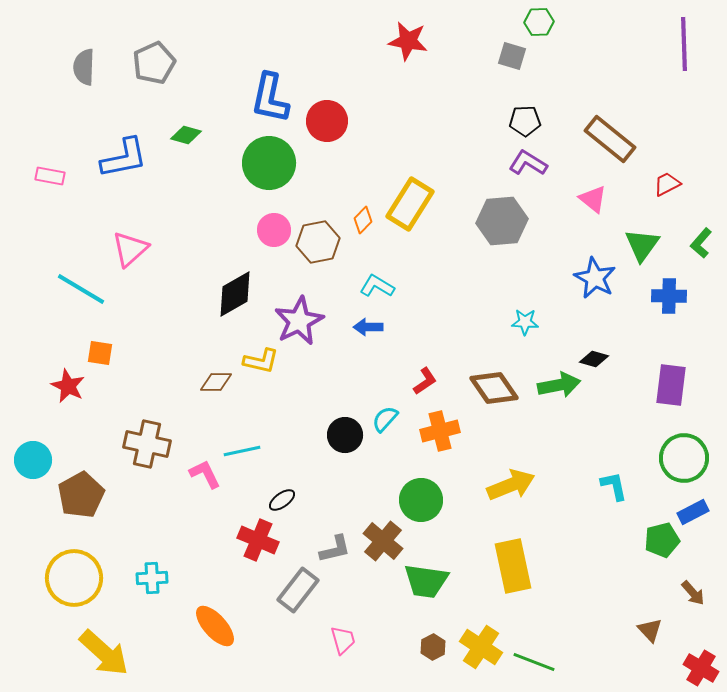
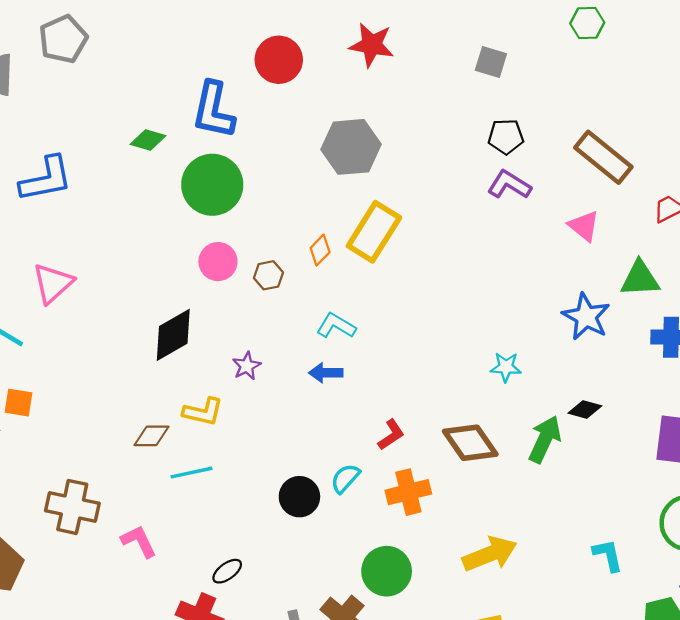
green hexagon: (539, 22) -> (587, 23), moved
gray pentagon: (154, 63) -> (63, 39), moved
red circle: (327, 121) -> (279, 60), moved
green diamond: (186, 135) -> (148, 140), moved
gray hexagon: (502, 221) -> (351, 147), moved
brown hexagon: (318, 242) -> (268, 275), size x0.6
green triangle: (642, 245) -> (640, 279), turned 51
purple star: (299, 321) -> (247, 366), size x0.5
green arrow: (559, 385) -> (545, 439), turned -54
cyan line: (242, 451) -> (192, 473), moved

